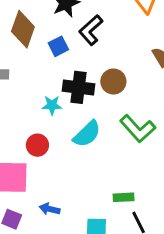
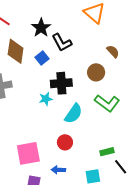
black L-shape: (91, 30) -> (62, 43), turned -65
brown circle: (113, 81) -> (96, 72), moved
red circle: (37, 145) -> (65, 142), moved

